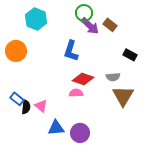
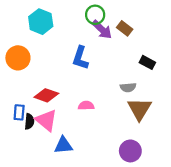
red diamond: (83, 79) -> (46, 95), moved
blue rectangle: (17, 99) -> (19, 112), turned 56
pink triangle: (41, 106) -> (46, 120), size x1.5
purple circle: (80, 133) -> (130, 151), moved

